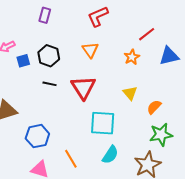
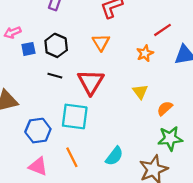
cyan square: (103, 123) -> (75, 117), moved

